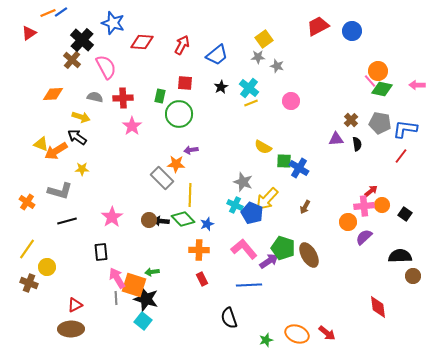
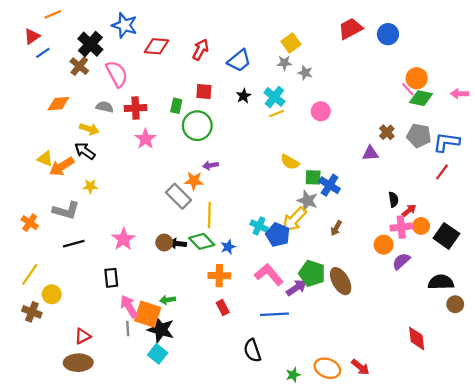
blue line: (61, 12) -> (43, 53), moved
black semicircle: (357, 144) -> (393, 200), moved
gray star: (243, 182) -> (308, 201), moved
black square: (405, 214) -> (446, 236), size x1.6

